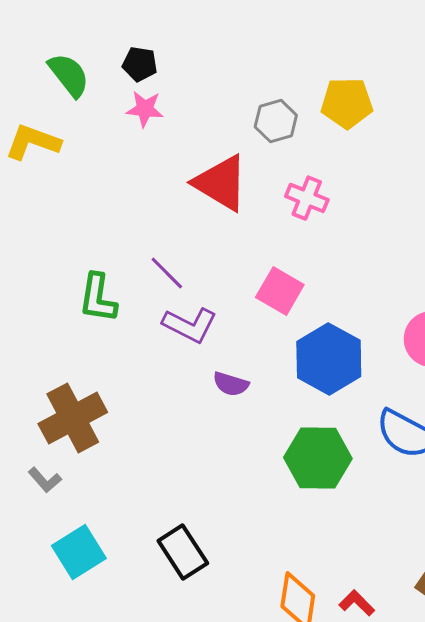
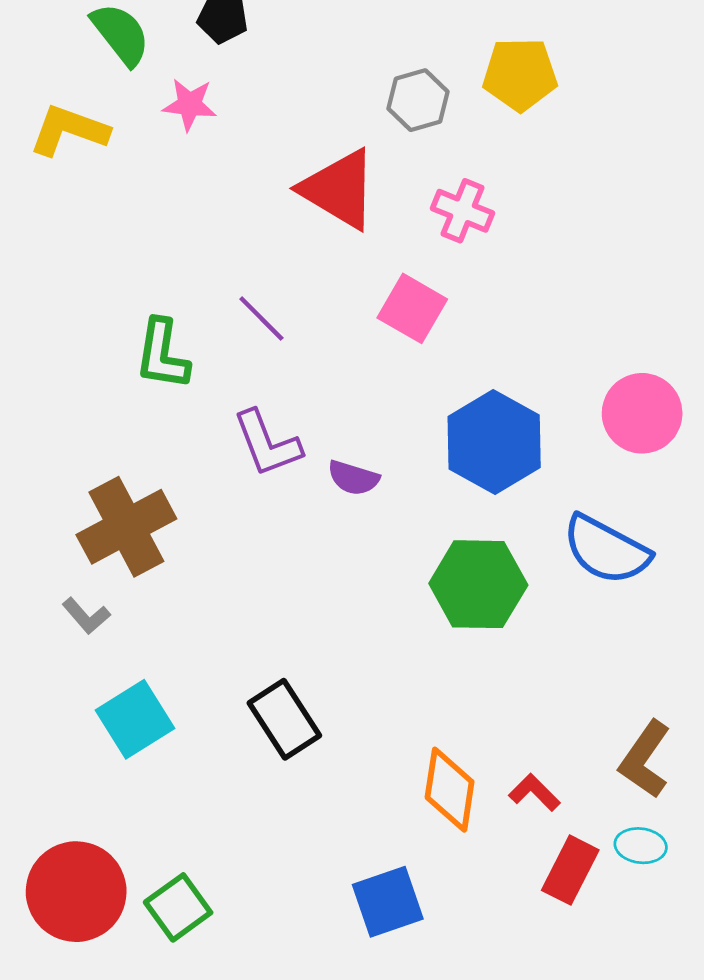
pink star: (145, 109) -> (190, 104), moved
pink square: (280, 291) -> (412, 308), moved
purple L-shape: (190, 325) -> (267, 443), moved, turned 42

